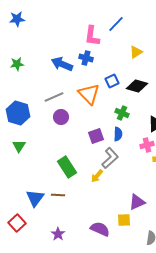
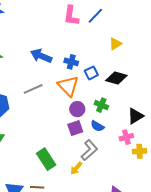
pink L-shape: (92, 36) -> (71, 16), moved
blue cross: (86, 58) -> (71, 62), moved
purple circle: (61, 117) -> (77, 109), moved
blue semicircle: (118, 134) -> (97, 126), turned 120

